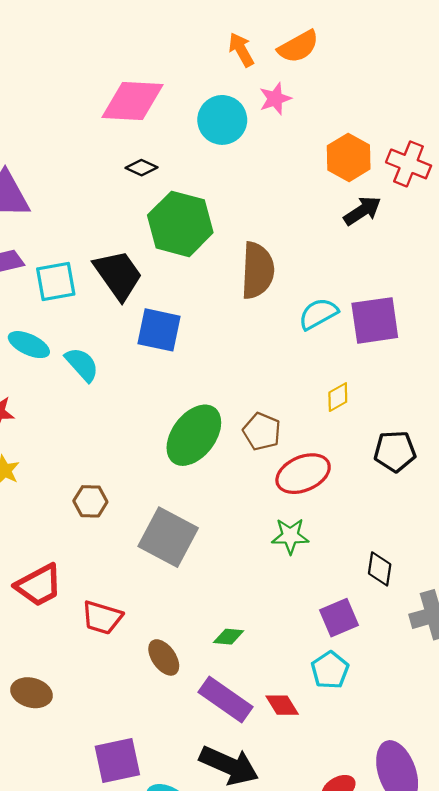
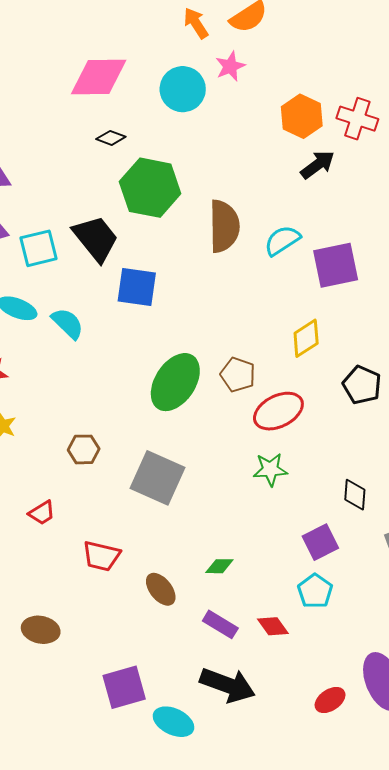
cyan semicircle: (318, 314) -> (282, 240), moved
yellow diamond: (338, 397) -> (306, 338), size x1.4
black pentagon: (395, 451) -> (362, 385), turned 30
red trapezoid: (39, 585) -> (42, 513), moved, size x0.6
purple rectangle: (226, 700) -> (220, 624), size x0.7

